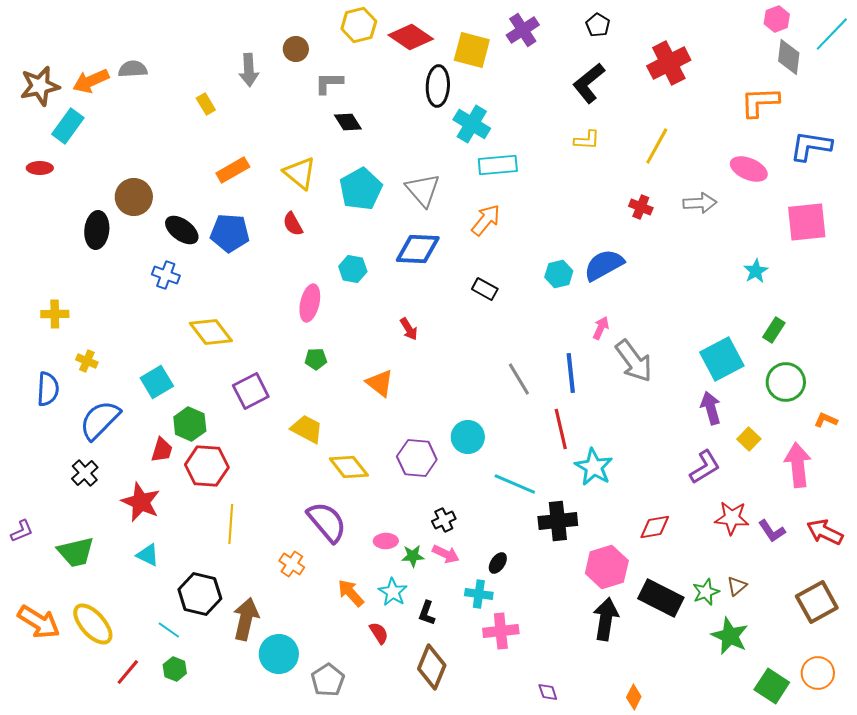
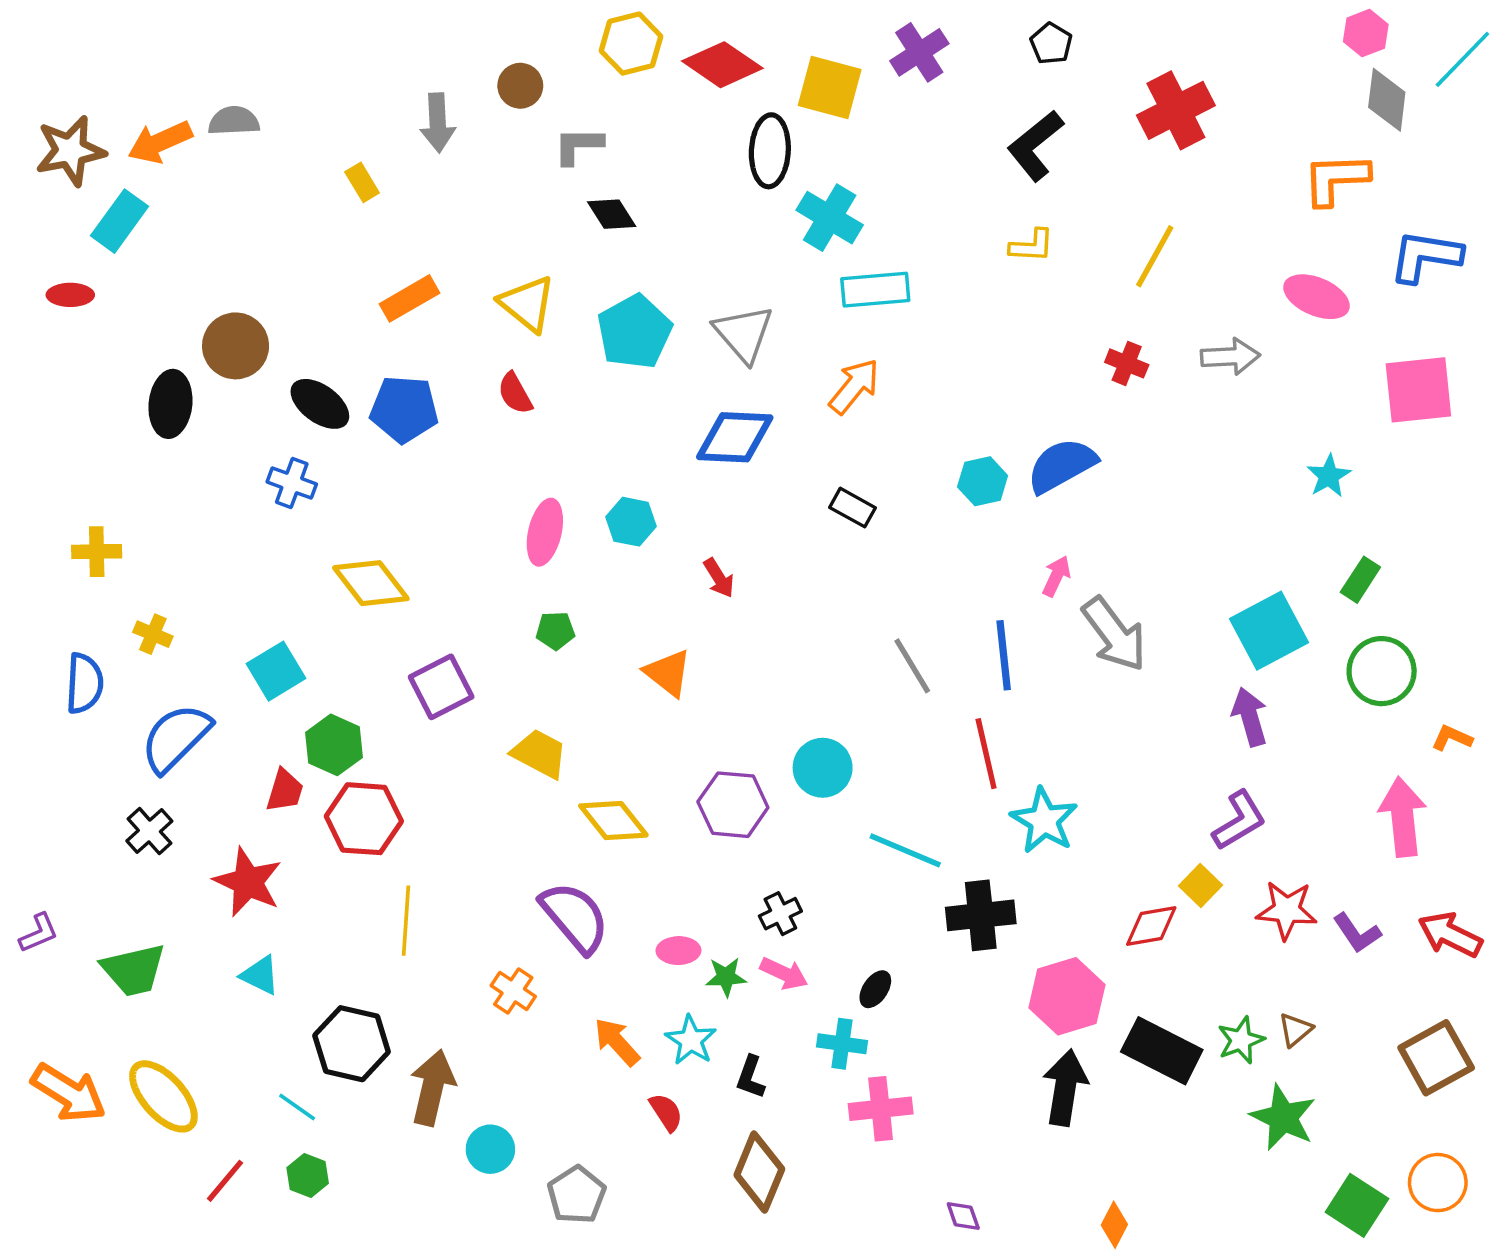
cyan hexagon: (353, 269) -> (631, 522), moved
yellow square: (749, 439) -> (1201, 886), moved
cyan circle: (279, 654) -> (490, 1149), size x0.7

